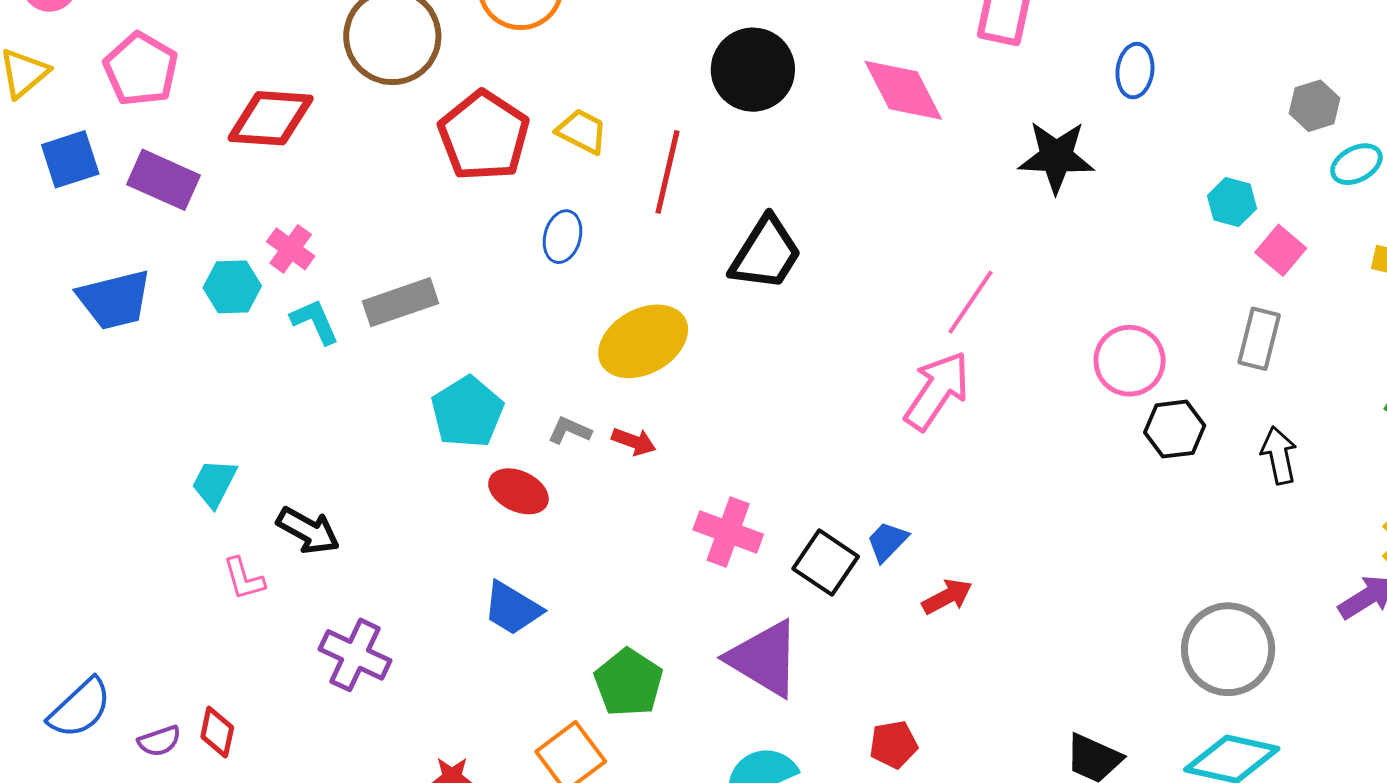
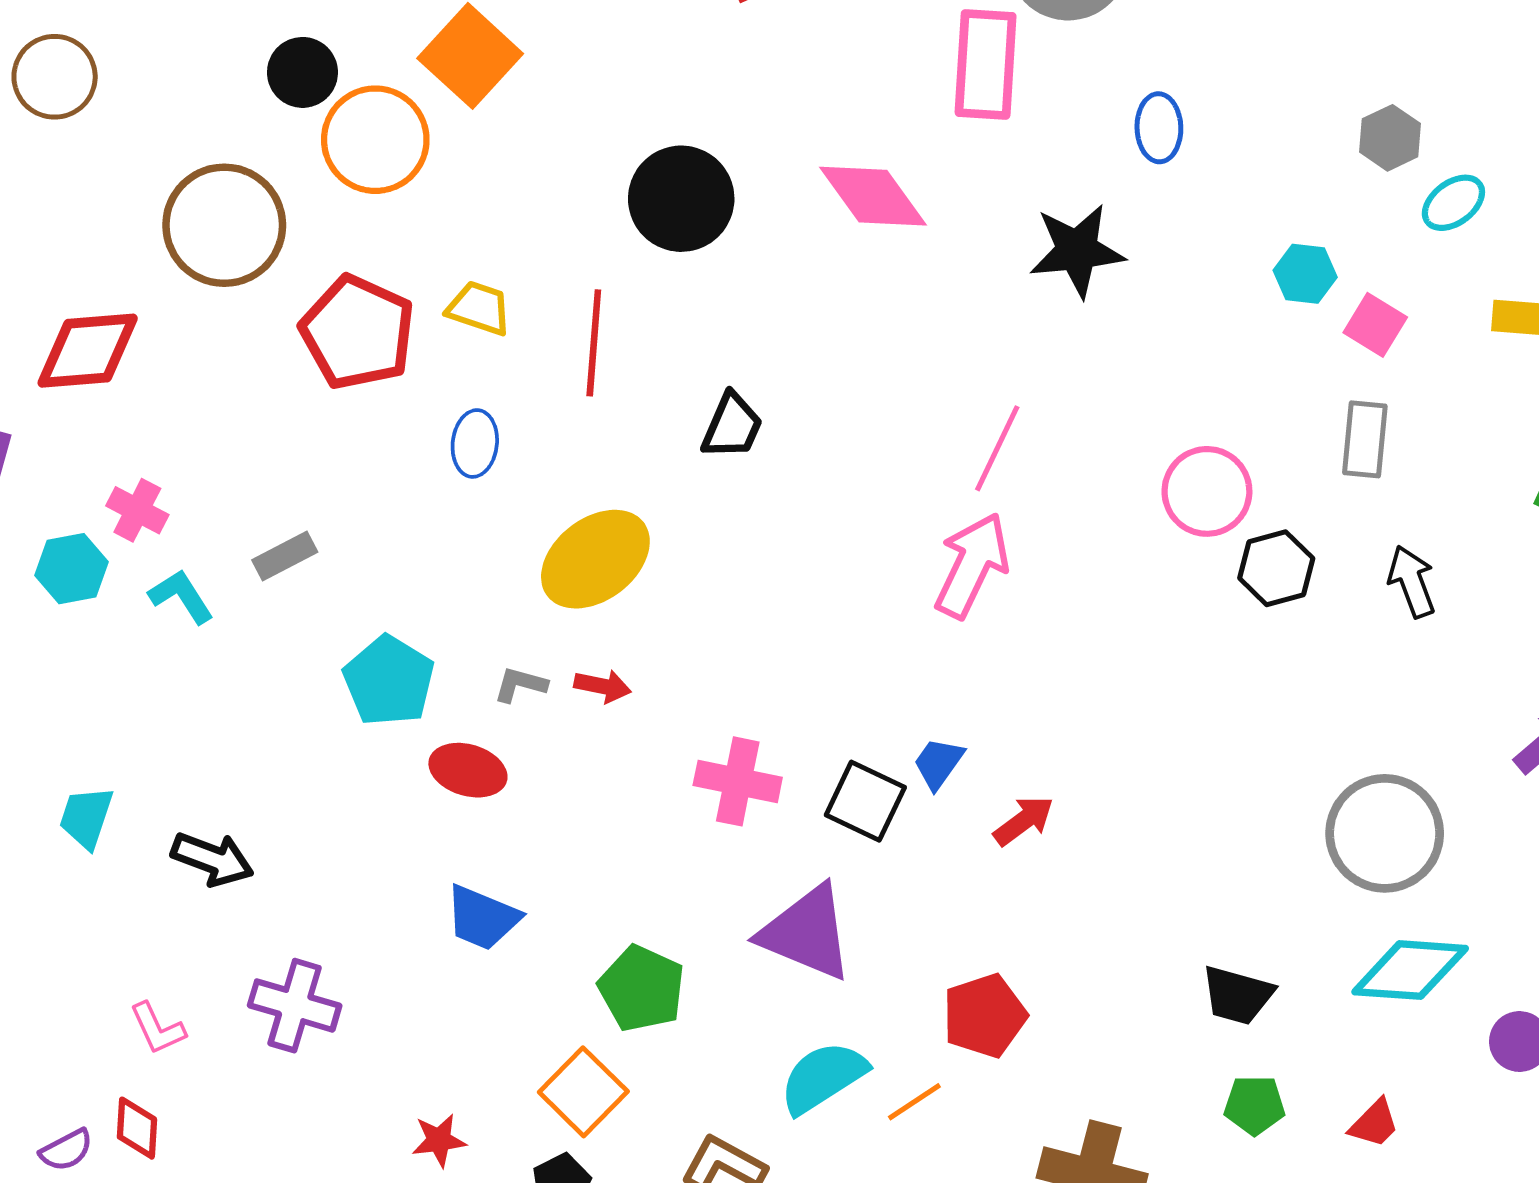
black trapezoid: (766, 253) -> (732, 426), size x0.7
gray rectangle: (401, 302) -> (285, 556), size x0.7
pink L-shape: (244, 579) -> (157, 1028), moved
red pentagon: (894, 744) -> (985, 1016), size x1.4

